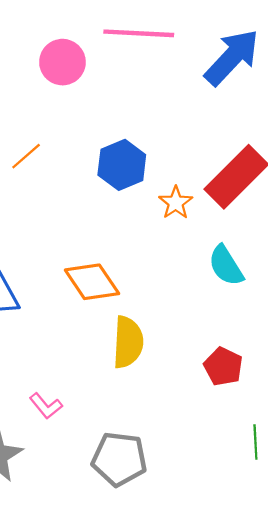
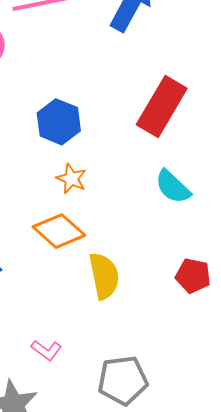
orange star: (176, 203) -> (71, 179), moved

